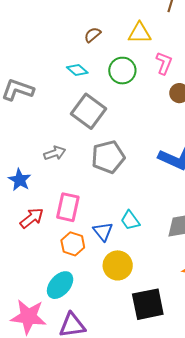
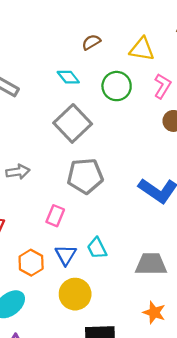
gray arrow: (55, 153) -> (18, 172), moved
pink rectangle: (68, 207) -> (55, 216), moved, size x0.7

